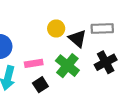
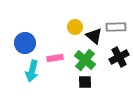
black square: (40, 85) -> (85, 82), moved, turned 32

